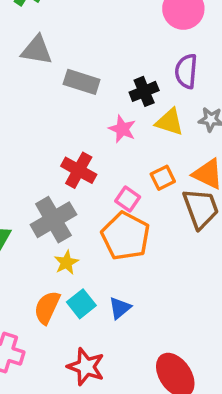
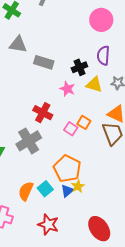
orange square: (163, 178) -> (84, 122), moved, turned -32
orange pentagon: (125, 236) -> (67, 169), moved
yellow star: (66, 262) -> (78, 186), moved

